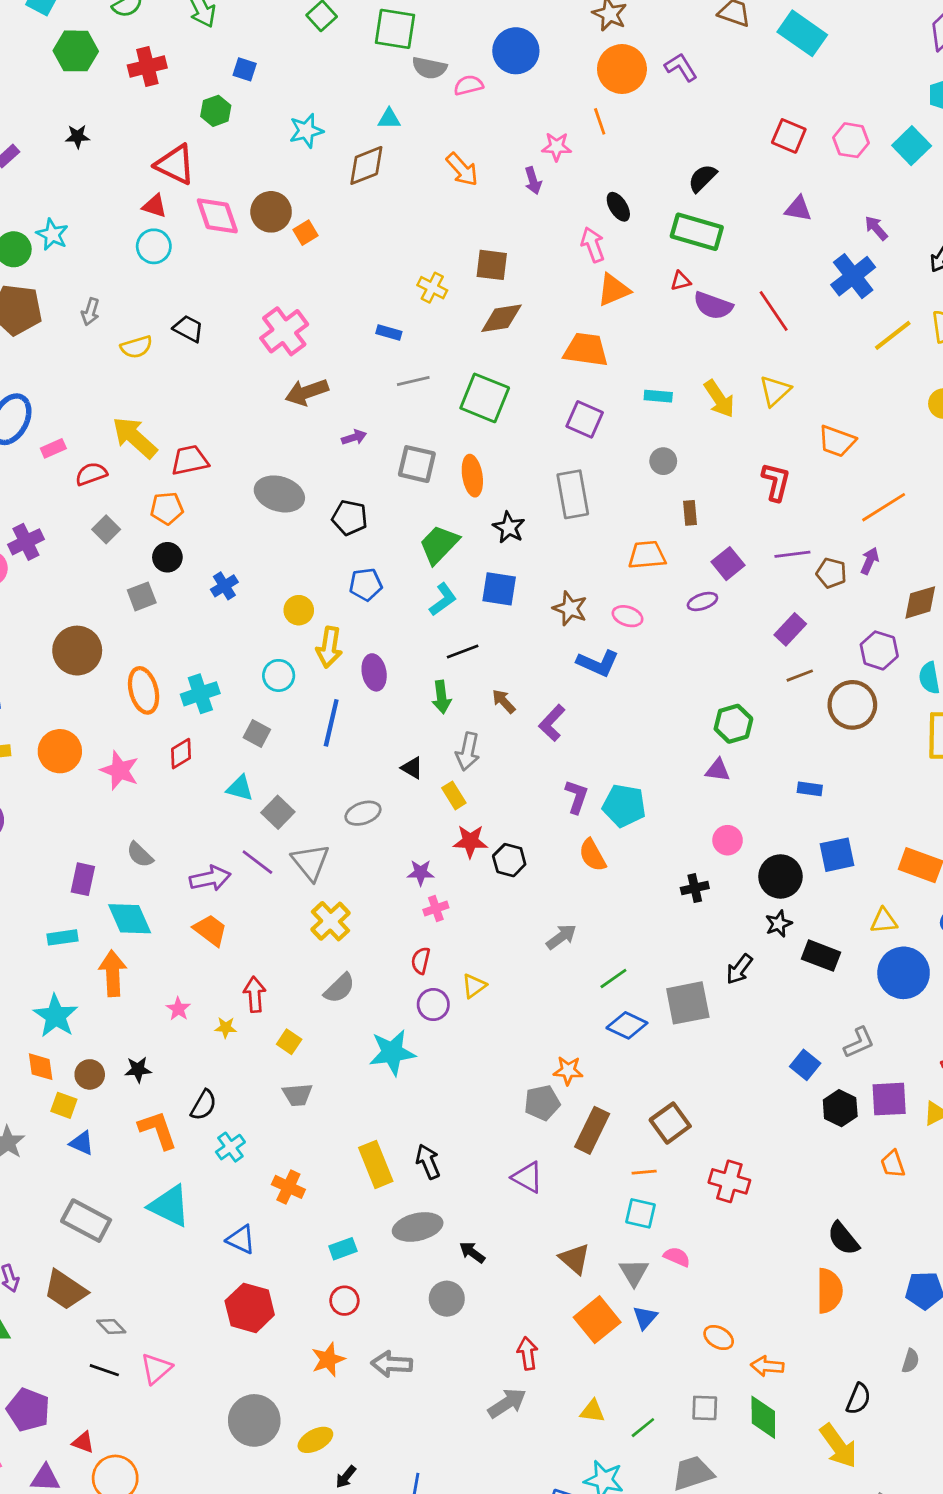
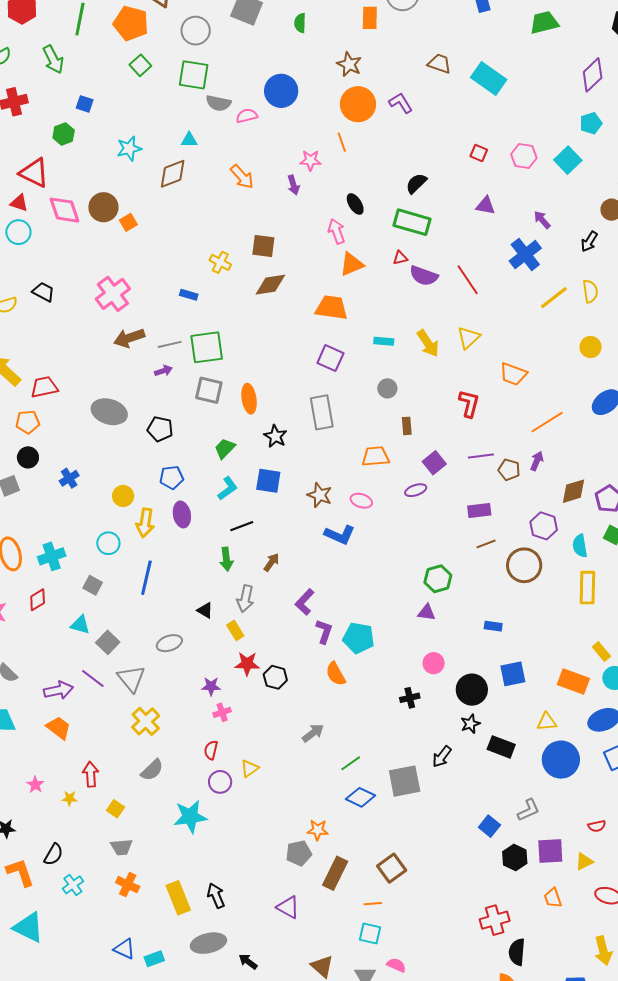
red square: (789, 136) -> (479, 153), size x0.7
gray line: (413, 381) -> (170, 344), moved
green square: (485, 398) -> (207, 347), moved, turned -30
green trapezoid: (439, 544) -> (225, 448), size x0.7
purple rectangle: (790, 629) -> (479, 510), turned 40
purple ellipse: (374, 672) -> (182, 514), moved
brown arrow: (504, 701) -> (271, 562), turned 78
purple L-shape: (552, 723) -> (305, 602), moved
red cross: (729, 1181) -> (495, 920), moved, turned -32
orange cross: (288, 1187) -> (128, 885), moved
black semicircle: (843, 1239) -> (517, 952), turned 44
blue triangle: (241, 1240) -> (124, 949), moved

